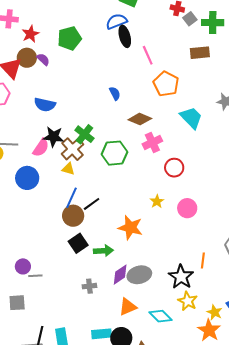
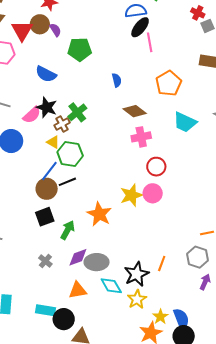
black ellipse: (125, 36) -> (140, 27), turned 40
green pentagon: (69, 38) -> (80, 49), moved
pink line: (148, 55) -> (150, 42), moved
cyan trapezoid: (191, 118) -> (185, 122), turned 145
brown cross: (72, 149) -> (62, 124), size x0.7
green hexagon: (114, 153) -> (70, 154), moved
yellow star: (157, 201) -> (131, 195), size x1.6
pink circle: (187, 208) -> (153, 193), moved
green arrow: (103, 251) -> (68, 230), turned -72
gray cross: (89, 286) -> (45, 261), turned 32
cyan diamond: (161, 316) -> (111, 286), moved

